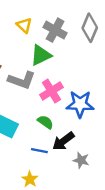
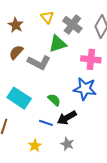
pink cross: (51, 91) -> (91, 59), moved, turned 30
gray star: (81, 160) -> (67, 144), moved

